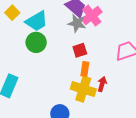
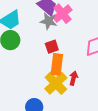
orange rectangle: (85, 69) -> (57, 64), size x1.5
yellow cross: (83, 89) -> (56, 83), turned 30

